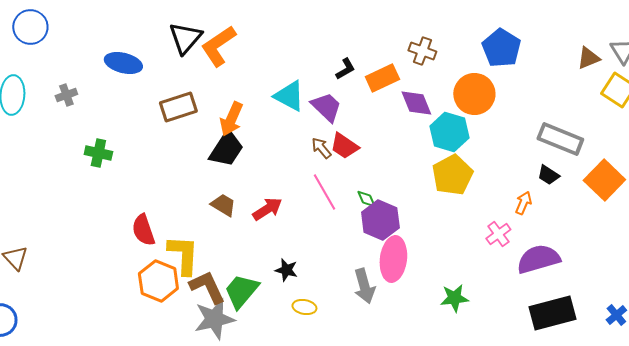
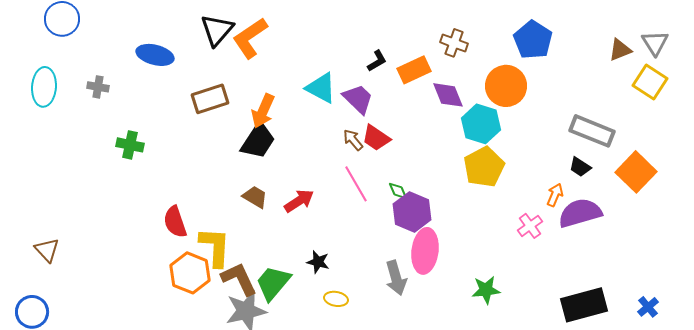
gray cross: (66, 95) -> (98, 87), turned 30
purple semicircle: (538, 259) -> (580, 213), moved

